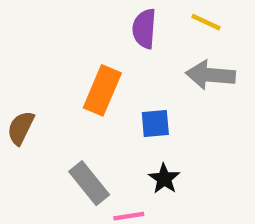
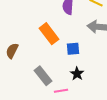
orange rectangle: (102, 90) -> (49, 34), turned -60

